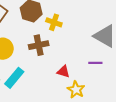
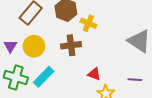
purple line: (95, 63) -> (135, 80), moved

